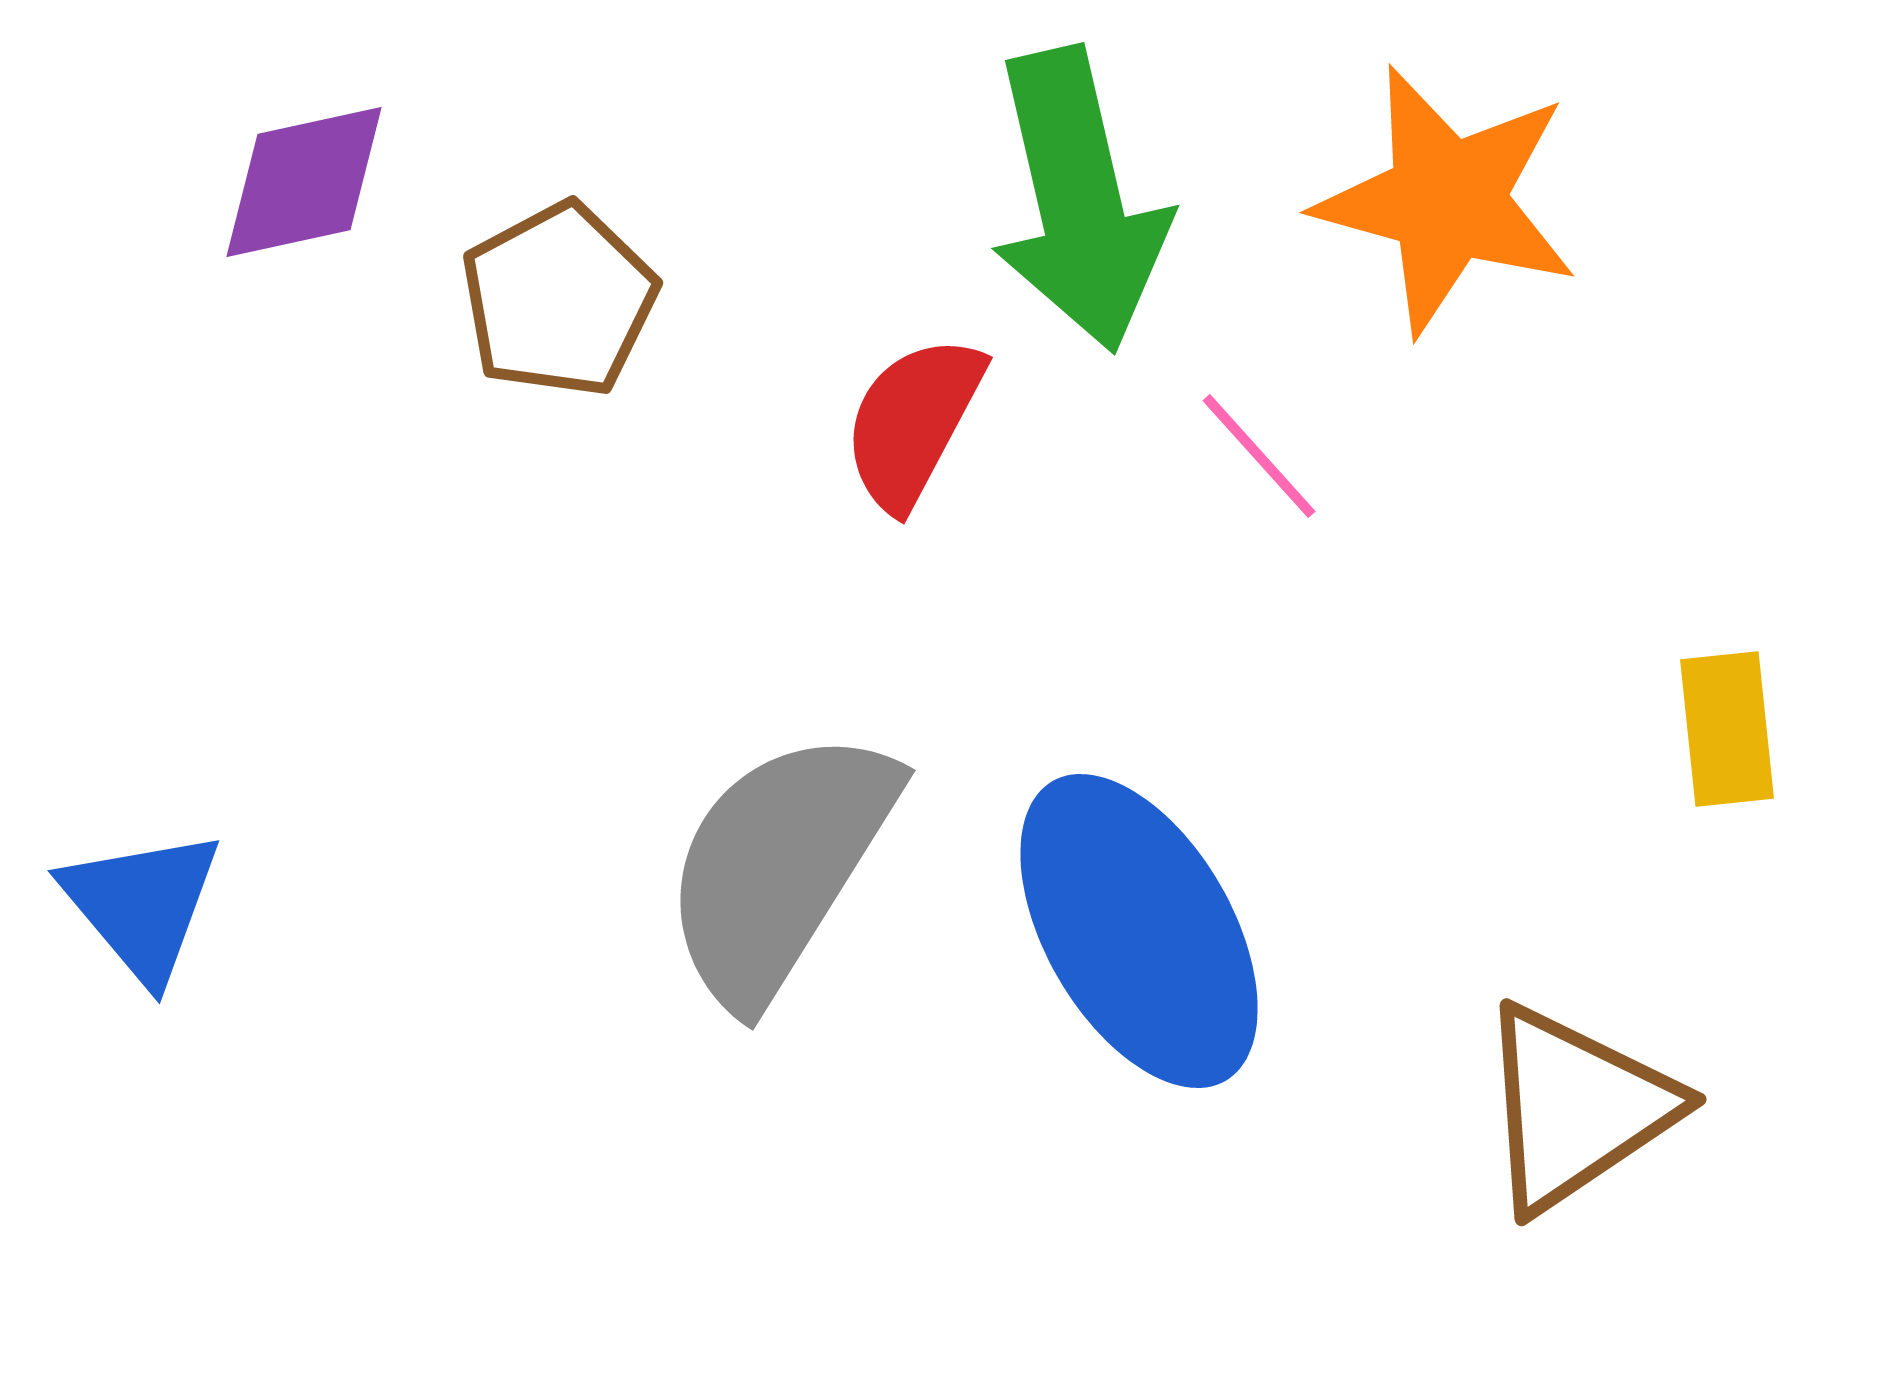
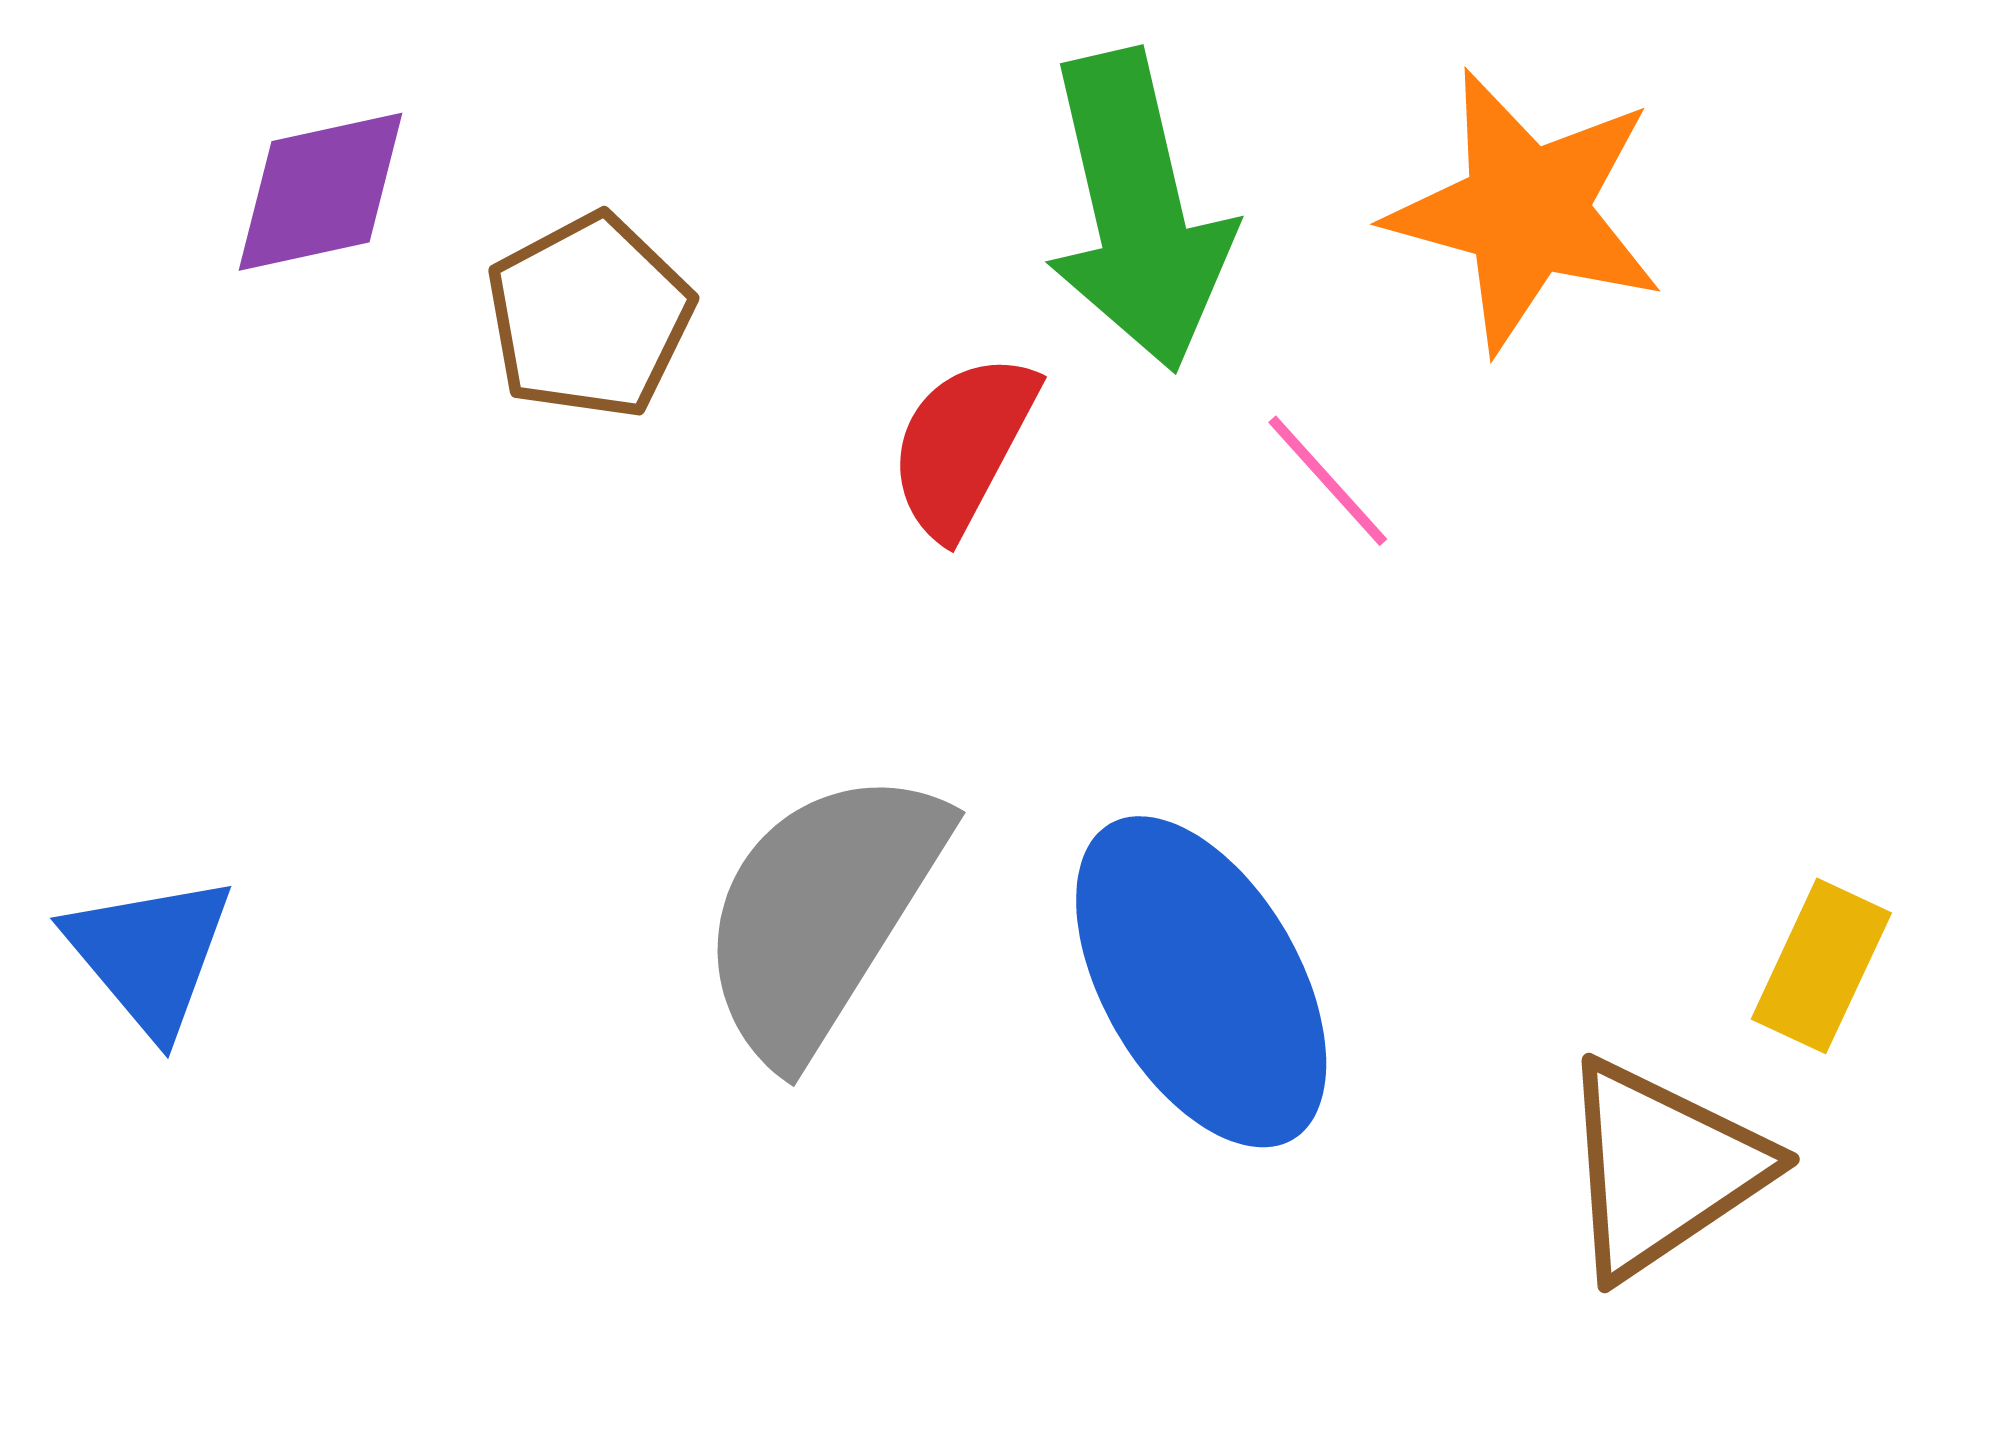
yellow rectangle: (1727, 729) -> (1821, 966), moved, turned 31

